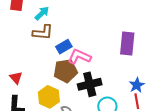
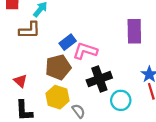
brown L-shape: (43, 32) -> (30, 30), moved
brown pentagon: (65, 71) -> (58, 67), moved

